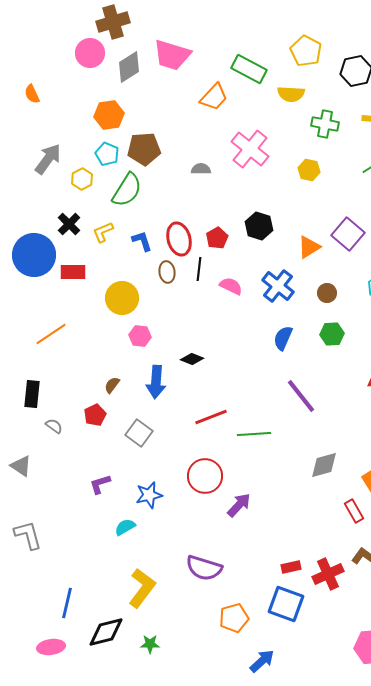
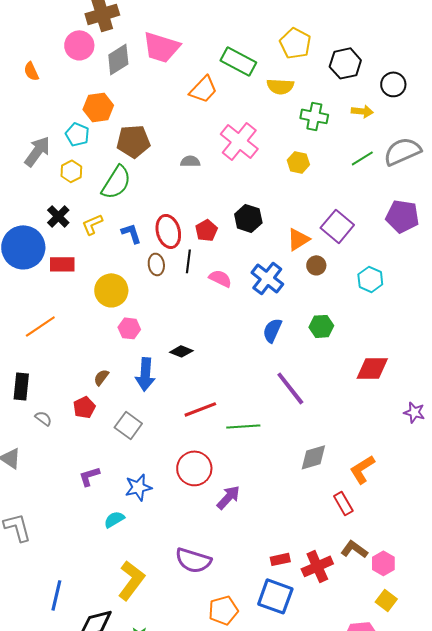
orange semicircle: (32, 94) -> (31, 71), moved
cyan pentagon: (107, 154) -> (77, 134), moved
brown circle: (327, 293) -> (316, 265), moved

